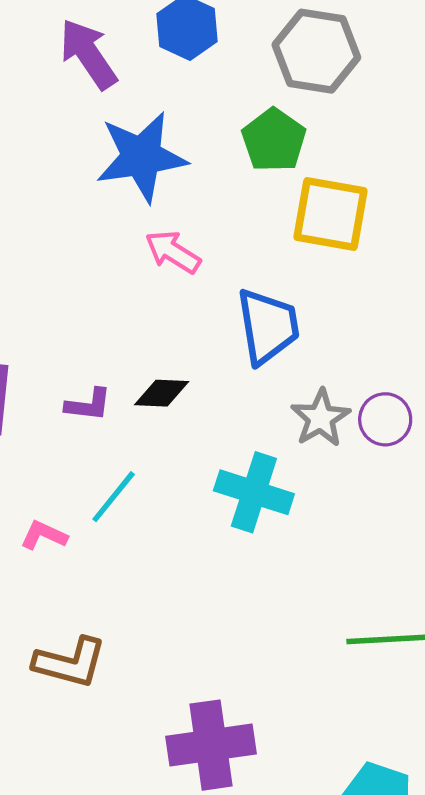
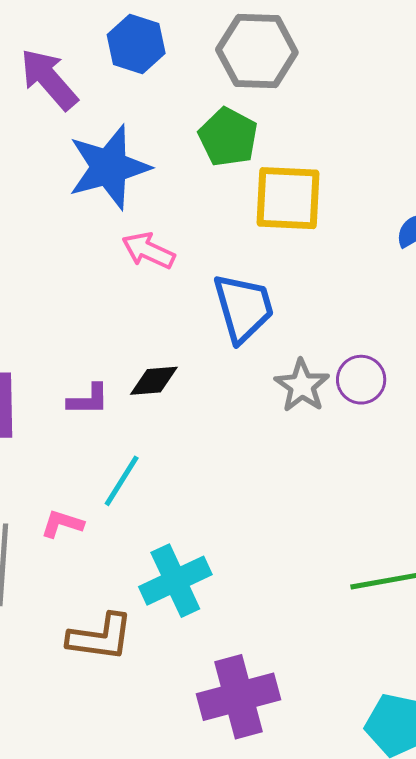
cyan cross: (254, 492) -> (175, 581), moved, turned -36

